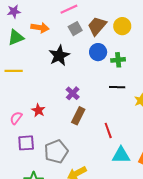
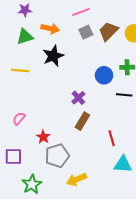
blue circle: (98, 52) -> (104, 75), moved
black star: (59, 56) -> (53, 56), moved
red star: (38, 110) -> (43, 137), moved
purple square: (26, 143) -> (13, 156), moved

